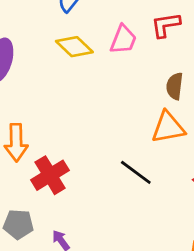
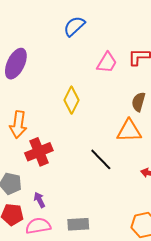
yellow diamond: (74, 47) -> (71, 100), moved, turned 64

